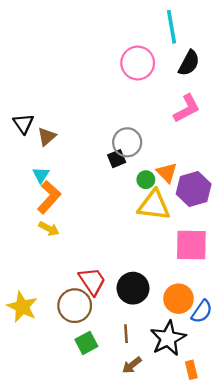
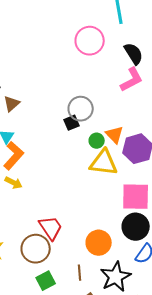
black semicircle: (189, 63) -> (134, 54), moved, turned -60
black circle: (133, 288) -> (136, 227), moved
orange circle: (178, 299) -> (99, 243), moved

